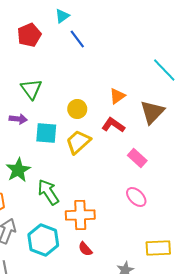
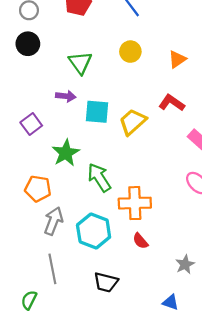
orange triangle: (117, 96) -> (177, 59), moved
yellow circle: (77, 109) -> (130, 52), moved

